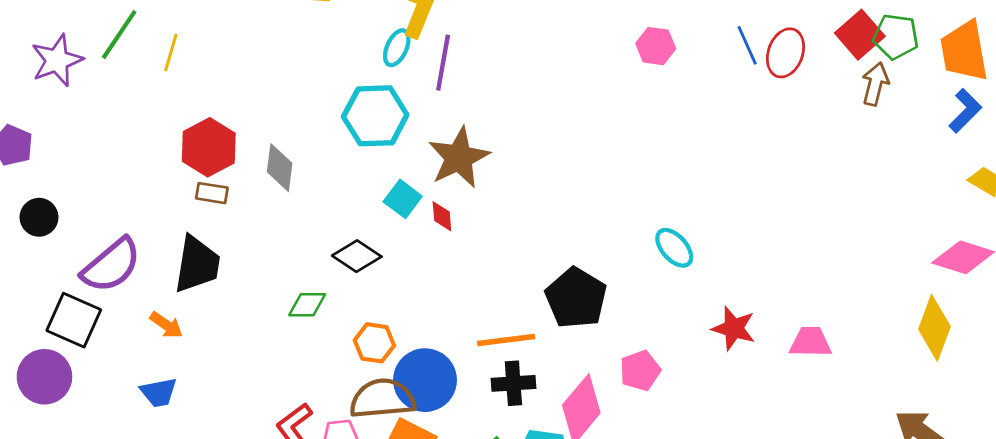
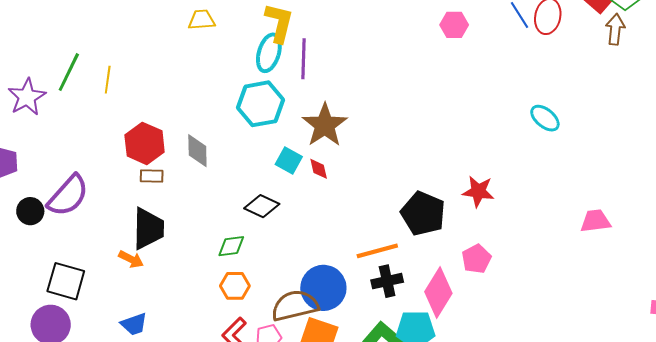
cyan ellipse: (397, 48) -> (269, 53), size x1.4
cyan ellipse: (674, 248) -> (545, 118), moved
purple semicircle: (111, 265) -> (68, 196), moved
orange arrow: (166, 325) -> (131, 259), moved
red star: (734, 328) -> (478, 191), moved
orange hexagon: (374, 343) -> (235, 286), moved

